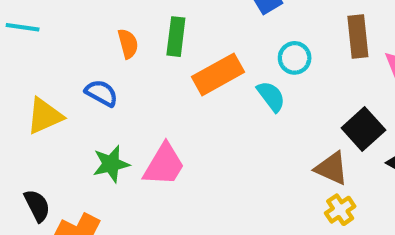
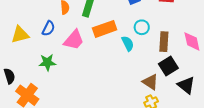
brown rectangle: (358, 36) -> (164, 42), moved
blue semicircle: (101, 93) -> (48, 28), turned 77
pink trapezoid: (164, 165) -> (74, 40), moved

